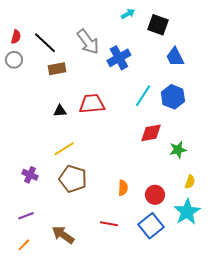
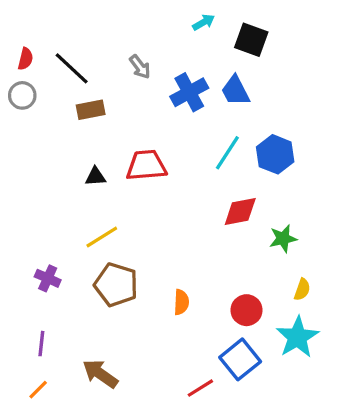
gray arrow: (88, 42) -> (140, 67), size x0.6
blue trapezoid: (175, 57) -> (235, 91), moved
orange semicircle: (123, 188) -> (181, 302), moved
purple line: (26, 216) -> (41, 344), turned -63
red line: (109, 224) -> (200, 388), moved, turned -42

